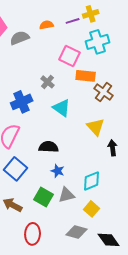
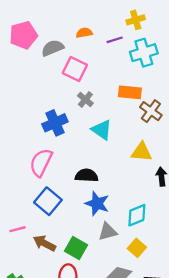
purple line: (73, 21) -> (115, 40), moved
pink square: (70, 56) -> (75, 69), moved
yellow triangle: (96, 127) -> (142, 152), turned -42
blue star: (58, 171) -> (97, 204), size x1.5
green square: (44, 197) -> (76, 248), moved

